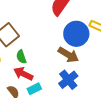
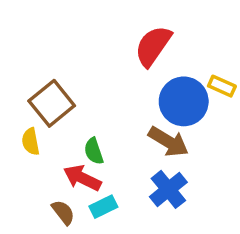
green semicircle: (21, 57) -> (94, 151), moved

